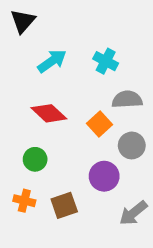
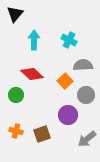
cyan arrow: (52, 61) -> (34, 40), turned -54
green circle: (35, 159) -> (16, 95), moved

